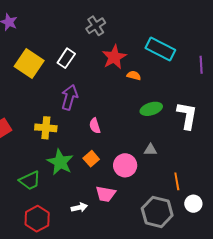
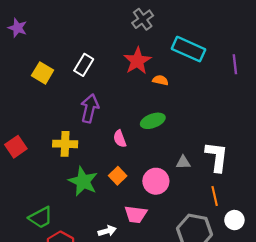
gray cross: (96, 26) -> (143, 19), moved
yellow square: (29, 63) -> (43, 73), size x0.7
green ellipse: (151, 109) -> (153, 121), moved
white L-shape: (187, 116) -> (217, 157), moved
green trapezoid: (30, 181) -> (41, 217), moved

